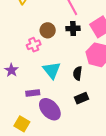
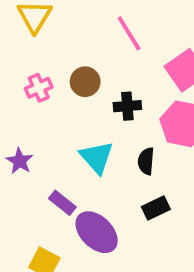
black cross: (73, 28) -> (127, 106), moved
pink cross: (34, 45) -> (39, 88), moved
purple rectangle: (33, 93) -> (62, 203), turned 48

